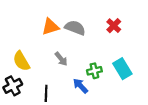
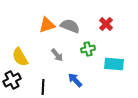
cyan rectangle: (122, 69) -> (114, 64), turned -54
green cross: (94, 71) -> (88, 49), moved

